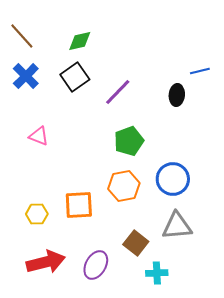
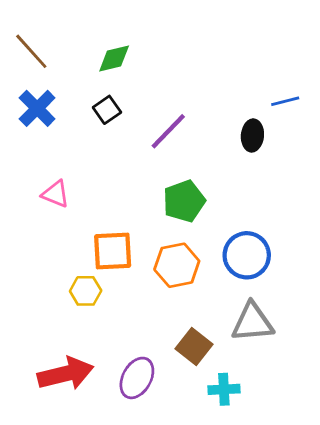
black square: (75, 77) -> (107, 110), size x0.7
orange square: (79, 205) -> (113, 251), moved
yellow hexagon: (37, 214) -> (86, 291), moved

